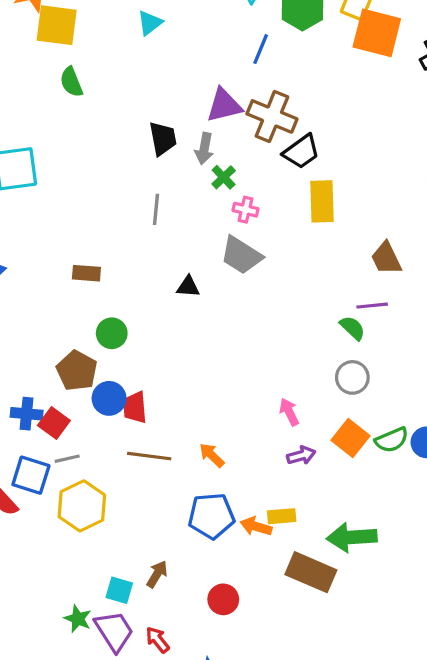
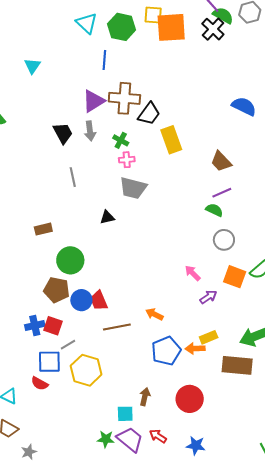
green cross: (224, 177) -> (121, 140), moved
green circle: (112, 333) -> (70, 260), size x1.4
red circle: (223, 599) -> (190, 399), size x1.4

